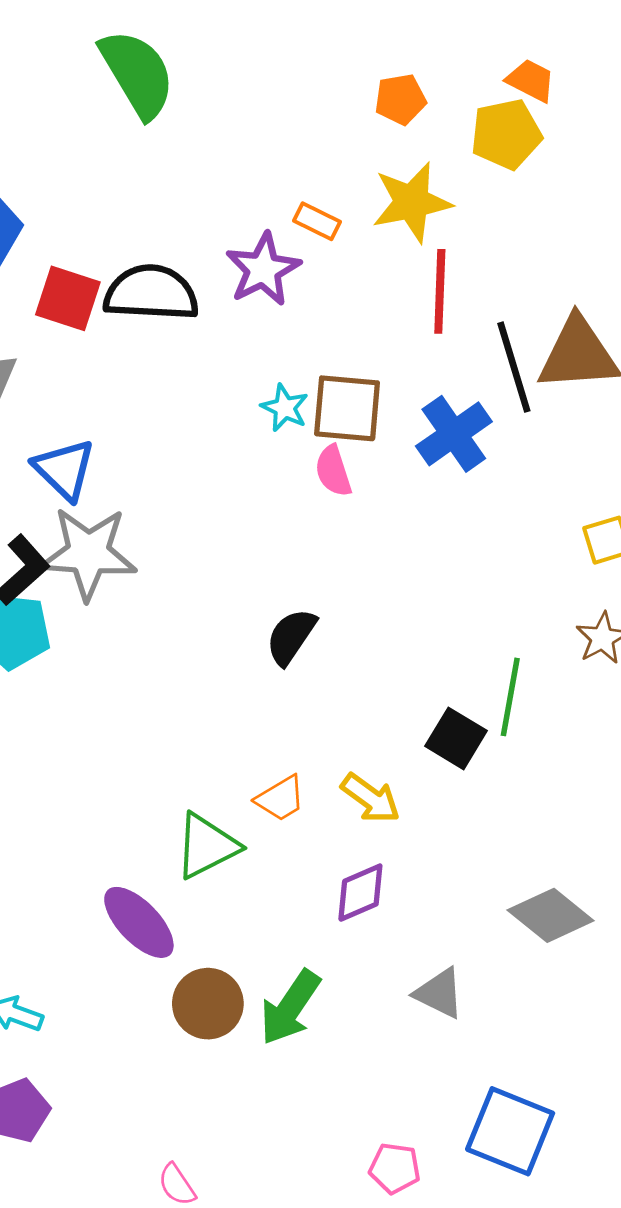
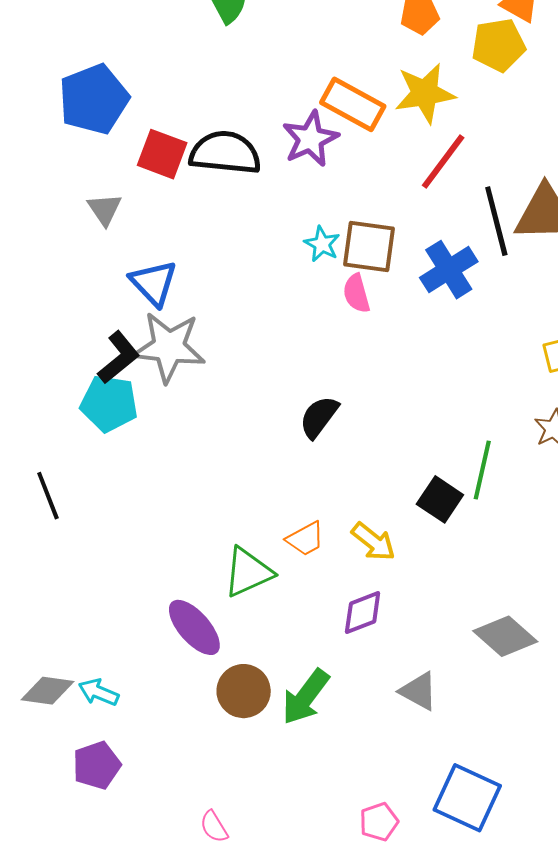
orange rectangle: (317, 221) -> (353, 104), size x1.8
red line: (440, 291) -> (443, 161), turned 32
pink pentagon: (395, 1168) -> (379, 822), turned -30

